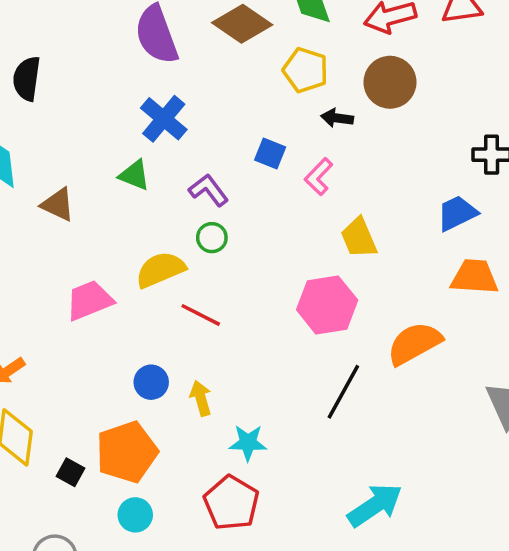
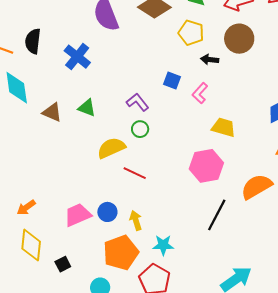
blue cross: (164, 119) -> (77, 57), moved
green triangle: (134, 175) -> (87, 108), moved
yellow trapezoid: (359, 238) -> (224, 127), turned 130
pink trapezoid: (89, 300) -> (78, 215), moved
orange pentagon: (127, 452) -> (121, 253), moved
black square: (71, 472) -> (63, 264), turned 35

